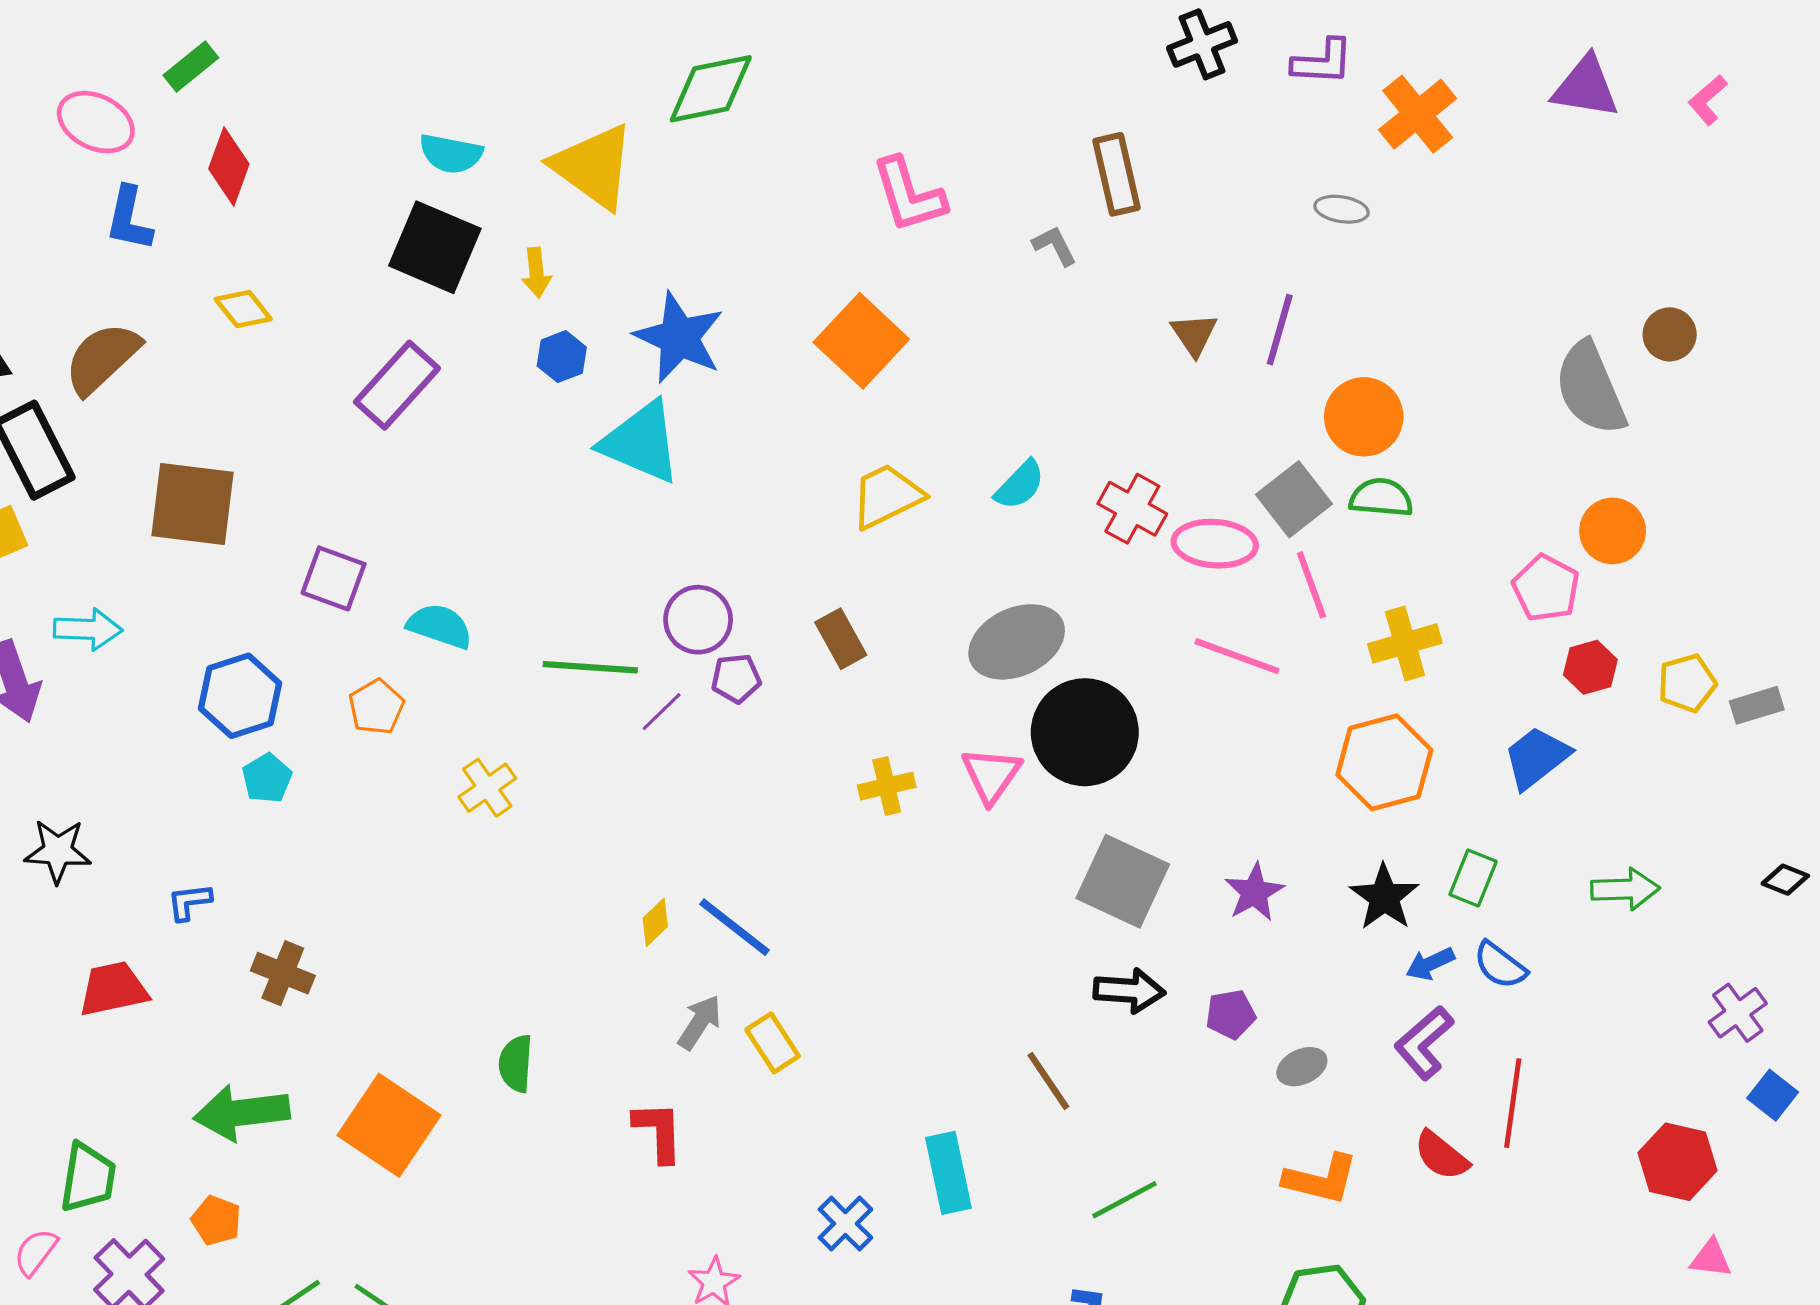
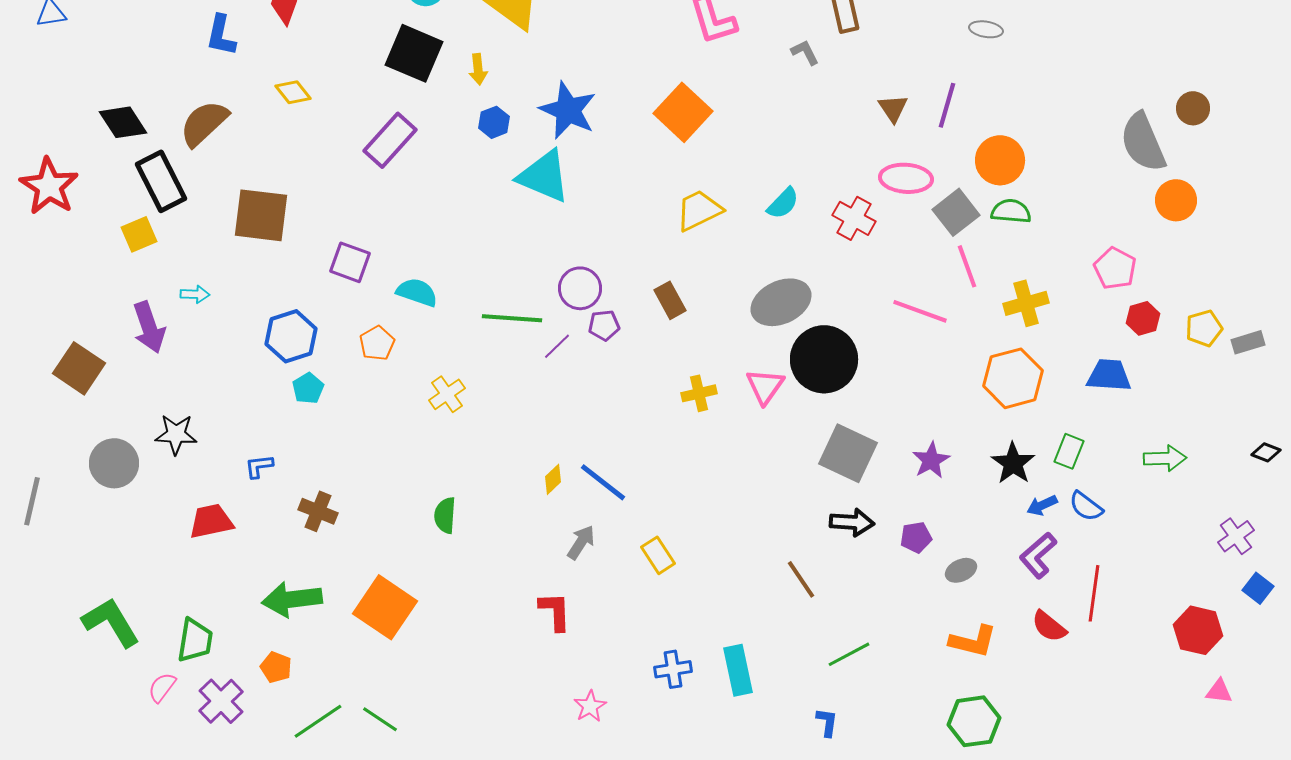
orange circle: (1613, 531) -> (1176, 200), moved
pink ellipse: (1215, 544) -> (906, 178), moved
cyan arrow: (88, 629) -> (195, 294), size x0.7
blue trapezoid: (1536, 758) -> (1109, 375), turned 42
yellow rectangle: (773, 1043) -> (658, 555), moved
green semicircle: (516, 1063) -> (445, 515), moved
cyan rectangle: (948, 1173) -> (738, 670), moved
blue cross: (845, 1224) -> (673, 669), turned 36

